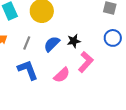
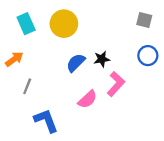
gray line: (27, 43) -> (27, 86), moved
blue L-shape: (28, 70) -> (46, 121), moved

